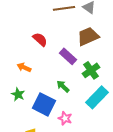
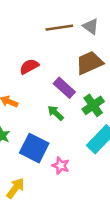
red semicircle: (40, 39) -> (29, 66), turned -70
green arrow: (63, 86) -> (56, 113), moved

